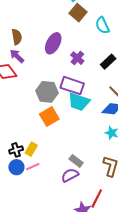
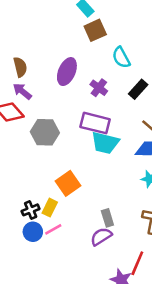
brown square: (78, 13) -> (95, 30), turned 30
cyan semicircle: (102, 25) -> (121, 58), moved
gray hexagon: (47, 92) -> (45, 132), moved
orange square: (49, 117) -> (68, 183), moved
gray rectangle: (76, 161) -> (107, 218), turned 40

